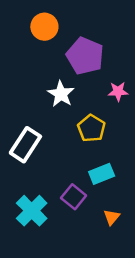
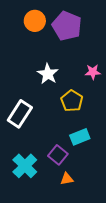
purple pentagon: (85, 56) -> (67, 26), moved
orange triangle: (112, 217) -> (67, 179), moved, turned 40

